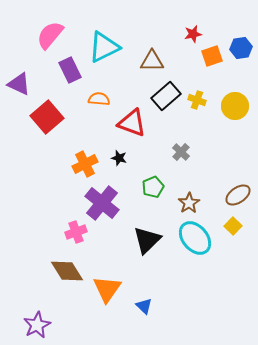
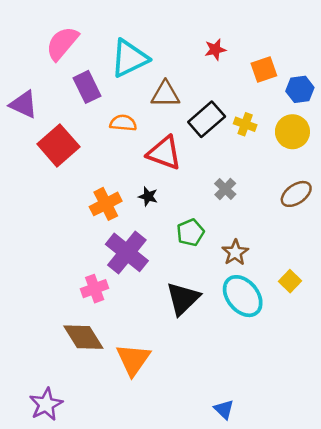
red star: (193, 34) -> (215, 50), moved
blue hexagon: (241, 48) -> (300, 89), moved
brown triangle: (152, 61) -> (165, 94), moved
brown ellipse: (238, 195) -> (296, 194), moved
blue triangle: (144, 306) -> (224, 409), moved

